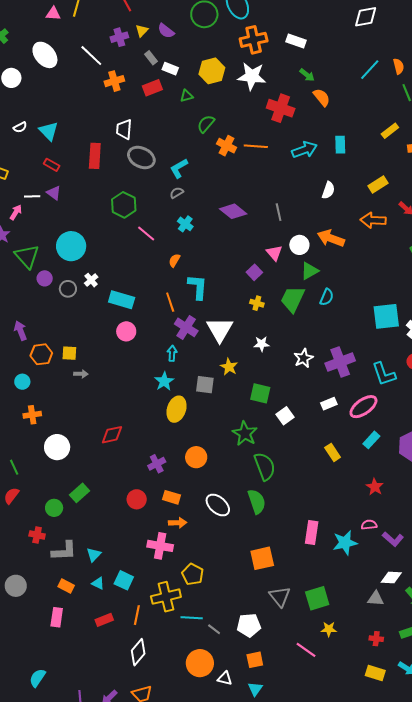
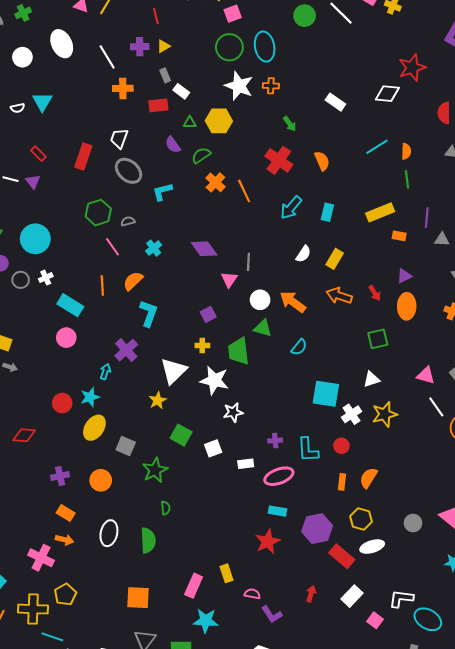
purple semicircle: (166, 31) -> (173, 145), moved
orange cross: (254, 40) -> (271, 86), size x0.6
white rectangle: (296, 41) -> (335, 102), moved
yellow hexagon: (212, 71) -> (219, 121), moved
green arrow: (307, 75) -> (290, 124), moved
white star: (252, 76) -> (239, 86), moved
cyan triangle: (49, 131) -> (42, 102), moved
yellow rectangle: (390, 131) -> (380, 212), size x1.5
orange line: (256, 146) -> (244, 191), turned 45
cyan arrow: (305, 150) -> (291, 208), turned 135
yellow rectangle: (378, 184) -> (335, 259), moved, turned -42
gray semicircle: (177, 193) -> (128, 221), moved
pink triangle: (274, 253) -> (229, 279), moved
orange semicircle: (174, 260) -> (133, 281), size x1.5
green triangle: (310, 271) -> (263, 328), turned 30
cyan semicircle: (327, 297) -> (299, 347), moved
green trapezoid: (293, 299) -> (239, 351), turned -48
orange line: (170, 302) -> (102, 285), moved
yellow cross: (257, 303) -> (202, 345), turned -32
white triangle: (220, 330) -> (174, 371), moved
white star: (262, 344) -> (214, 380), moved, size x1.8
purple cross: (340, 362) -> (275, 441), moved, size x0.5
gray square: (205, 385) -> (126, 446), moved
white square: (285, 416) -> (213, 448), moved
cyan rectangle: (371, 440) -> (278, 511), turned 42
yellow rectangle: (333, 452) -> (227, 573), moved
green semicircle: (265, 466) -> (166, 508), size x0.5
red star: (375, 487) -> (268, 542), moved, size x1.4
red circle: (137, 499) -> (62, 403), moved
white ellipse: (218, 505) -> (109, 533), turned 45
cyan star: (345, 543) -> (206, 621), moved

